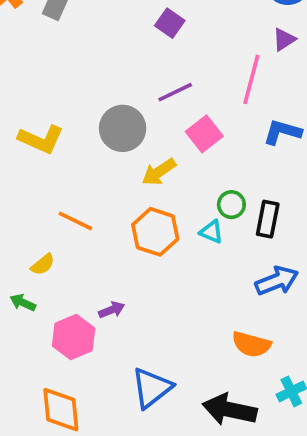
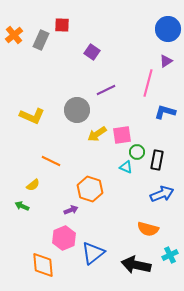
purple square: (170, 23) -> (92, 52), moved
pink square: (204, 134) -> (122, 135), moved, turned 30
orange hexagon: (155, 232) -> (90, 189), moved
pink hexagon: (74, 337) -> (64, 238), moved

